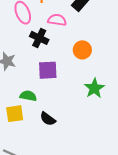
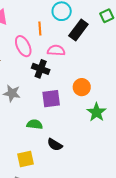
orange circle: (82, 50) -> (82, 87), moved
yellow square: (15, 114) -> (26, 159), moved

